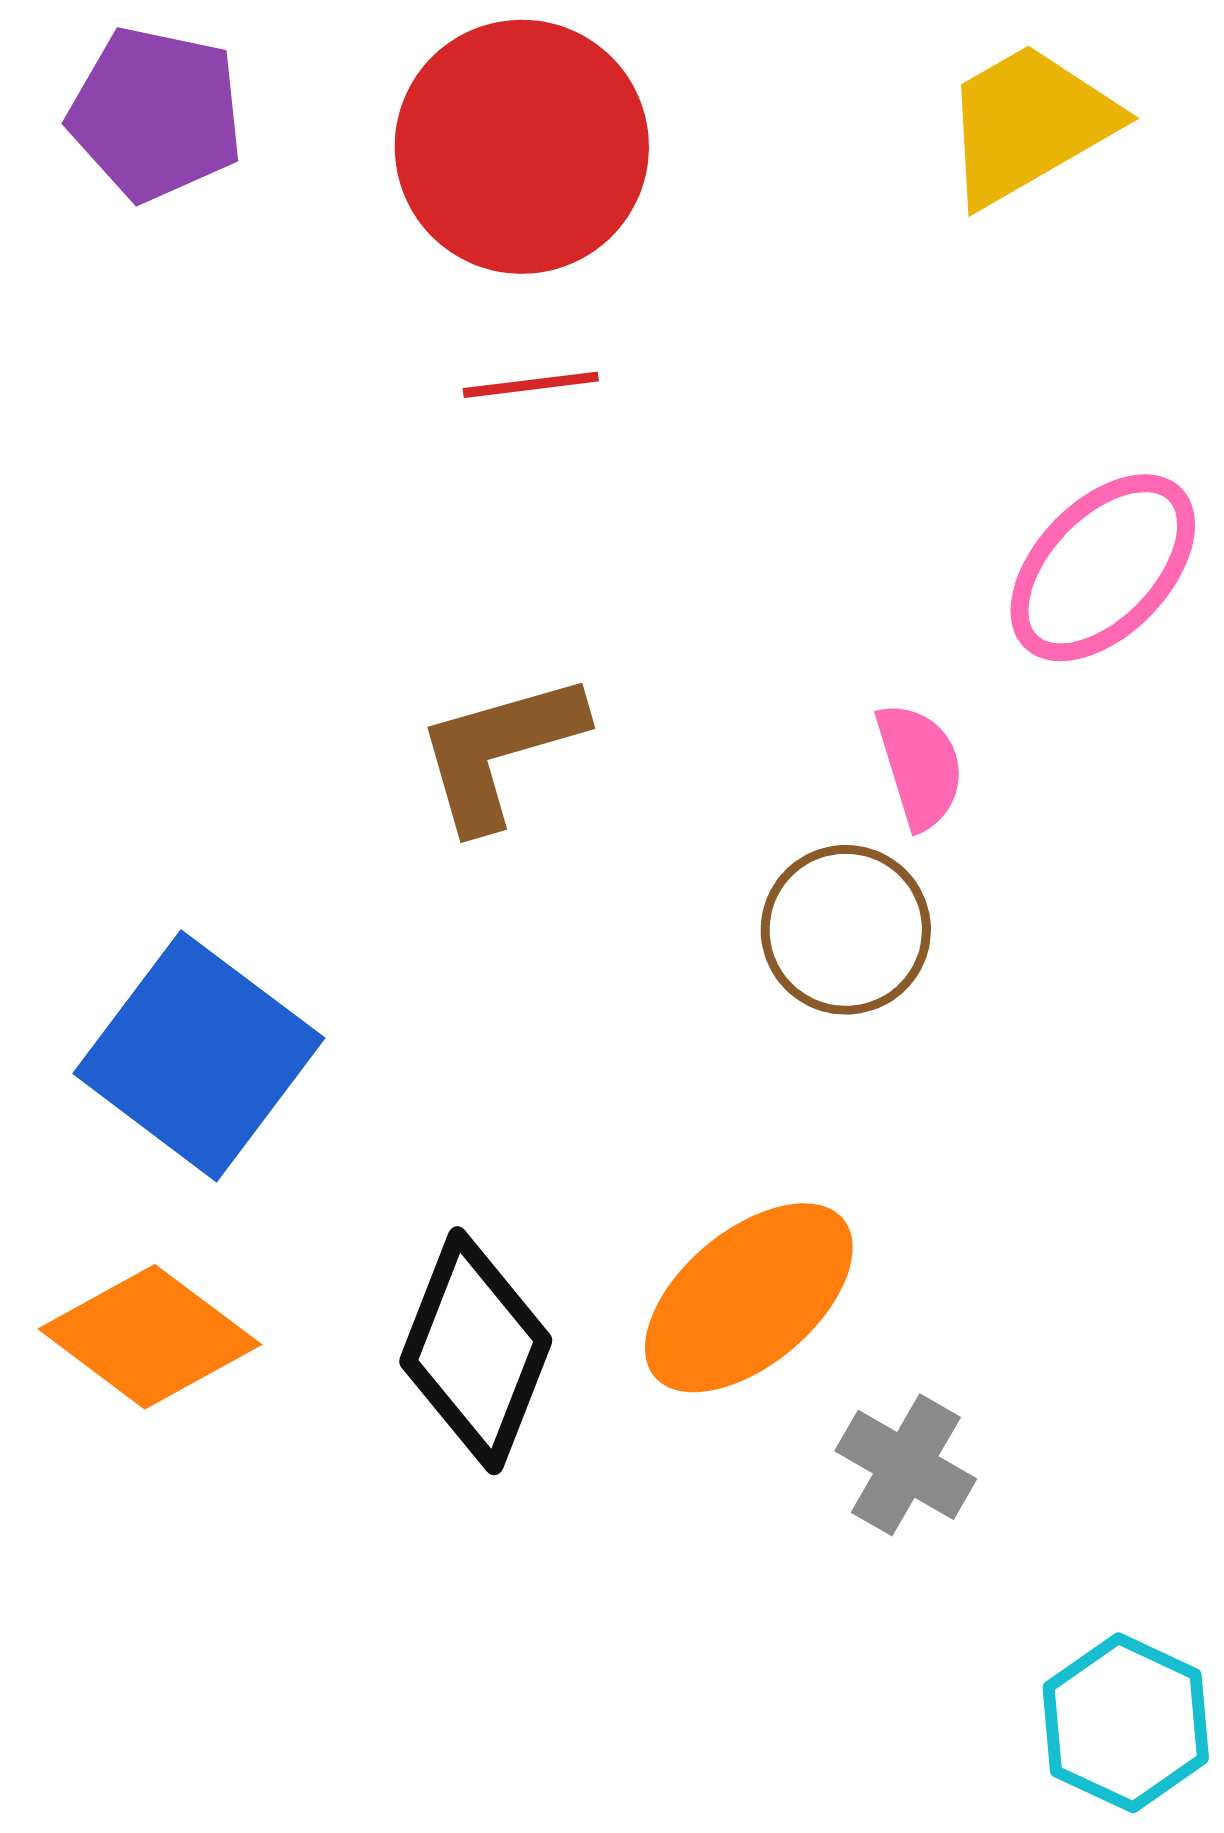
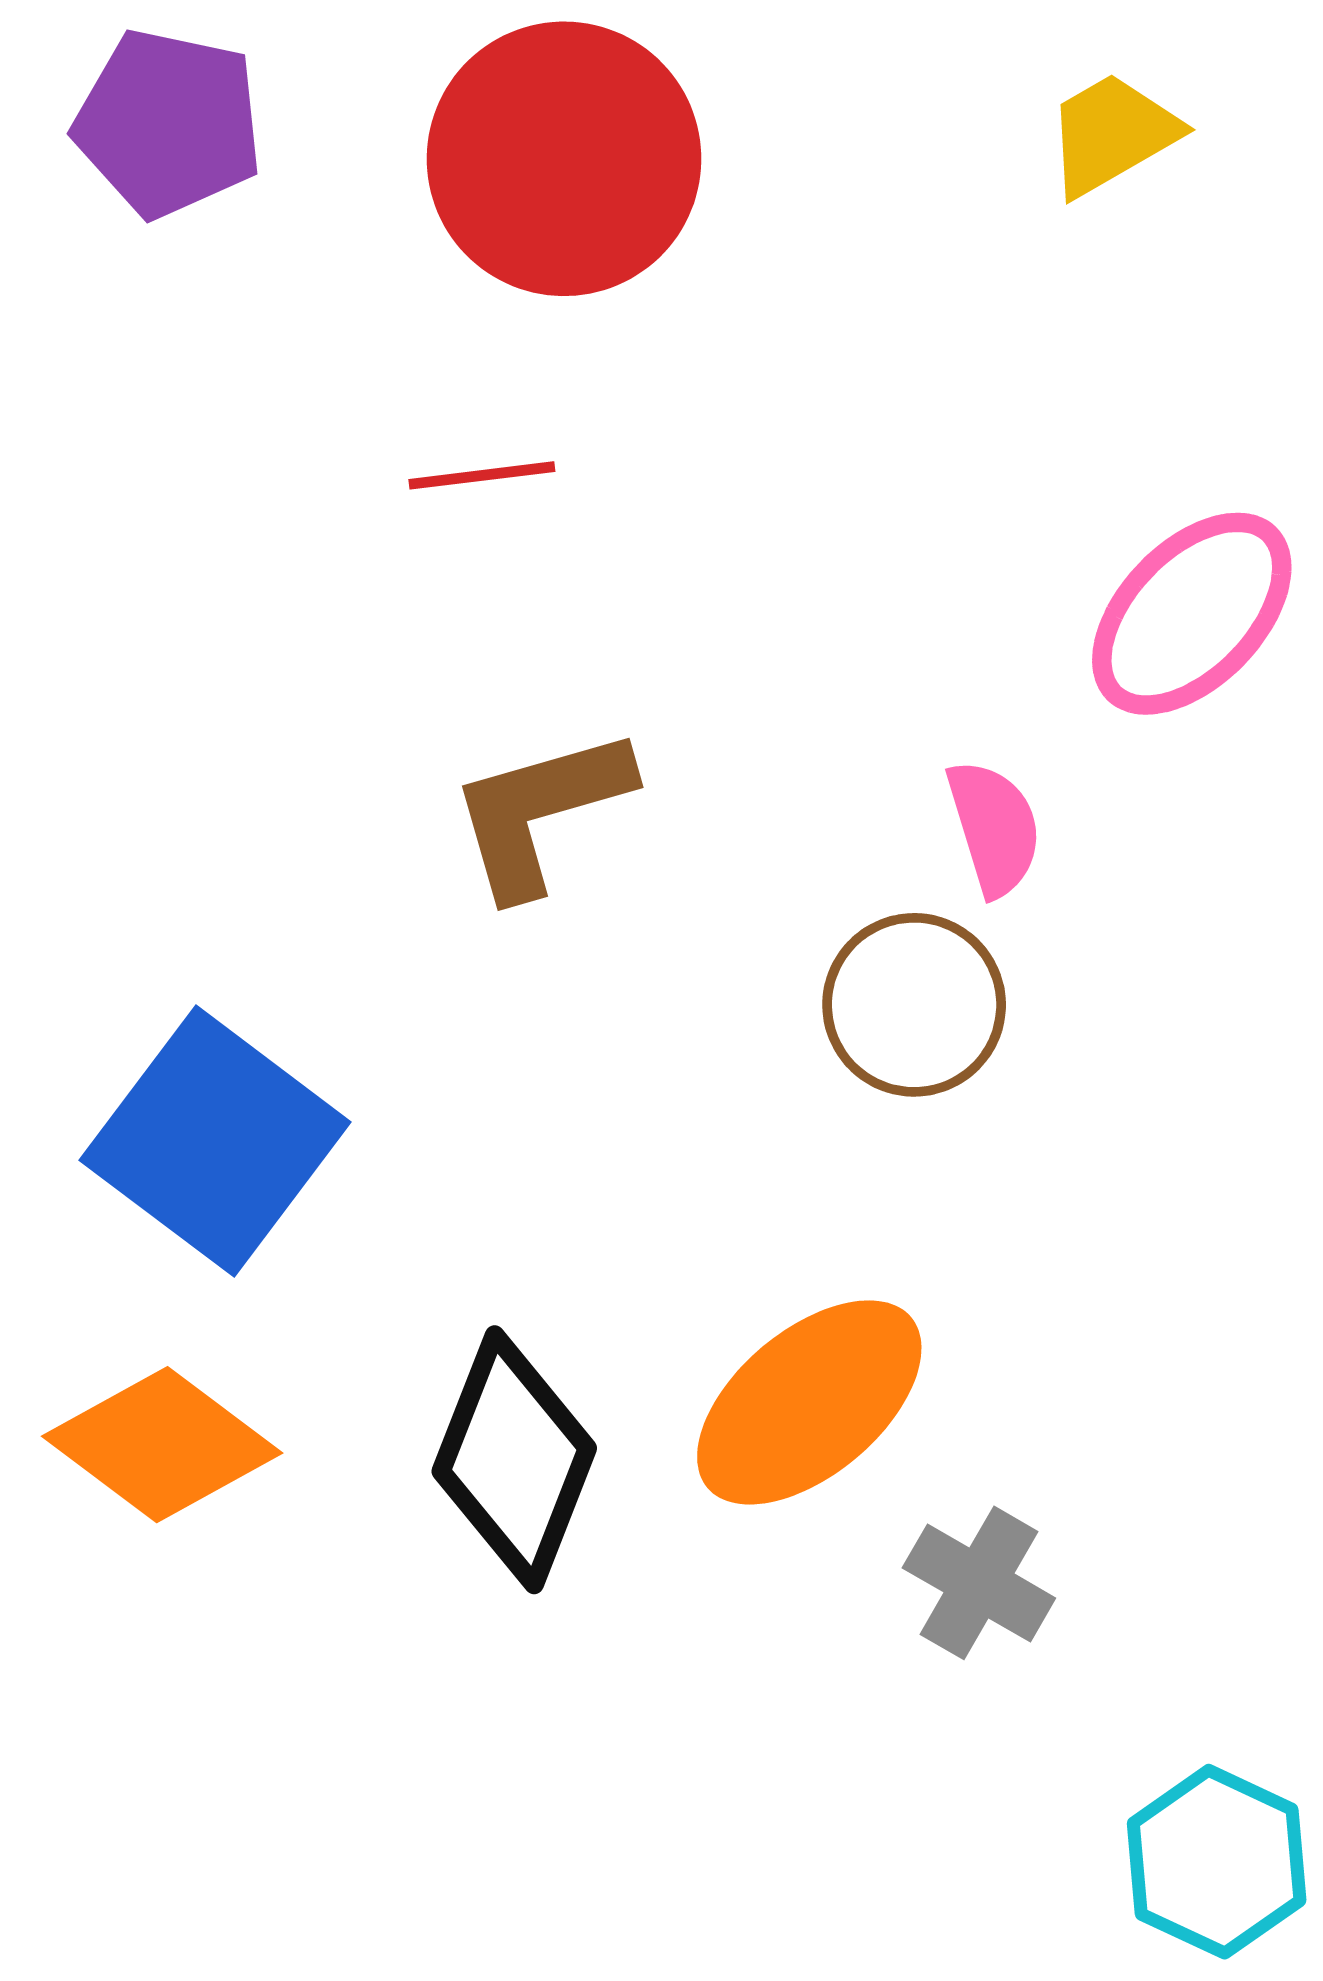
yellow trapezoid: (1029, 124) -> (1112, 134), size x0.7
red line: (531, 385) -> (482, 475), moved

